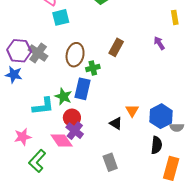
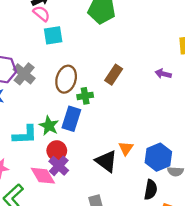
purple arrow: (159, 43) -> (163, 74), turned -48
black triangle: (116, 123) -> (106, 161), size x1.5

